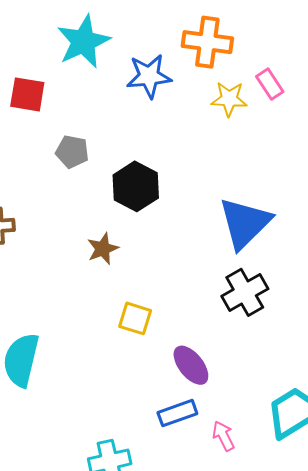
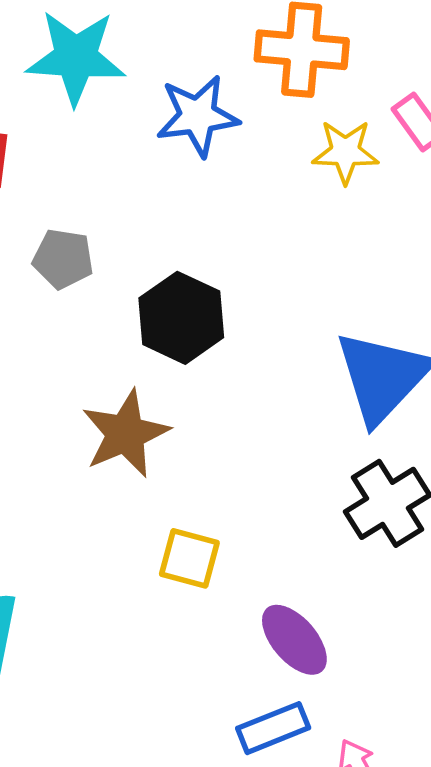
cyan star: (83, 42) -> (76, 57), turned 30
brown star: (103, 249) -> (126, 434), size x1.5

